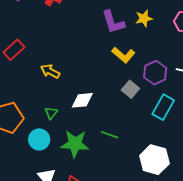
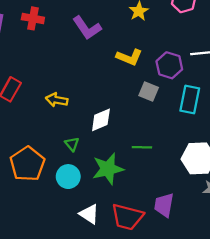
purple L-shape: (113, 22) -> (87, 28), moved

